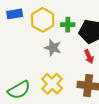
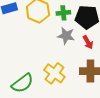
gray star: (53, 48) -> (66, 36), moved

